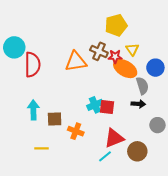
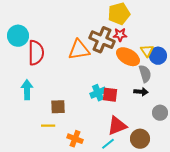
yellow triangle: (132, 49) -> (147, 51), moved
brown cross: (99, 51) -> (102, 40), size x1.4
red star: (115, 56) -> (120, 35), moved
cyan arrow: (33, 110) -> (27, 90), moved
orange cross: (76, 131) -> (75, 139), moved
yellow line: (41, 148) -> (48, 126), moved

